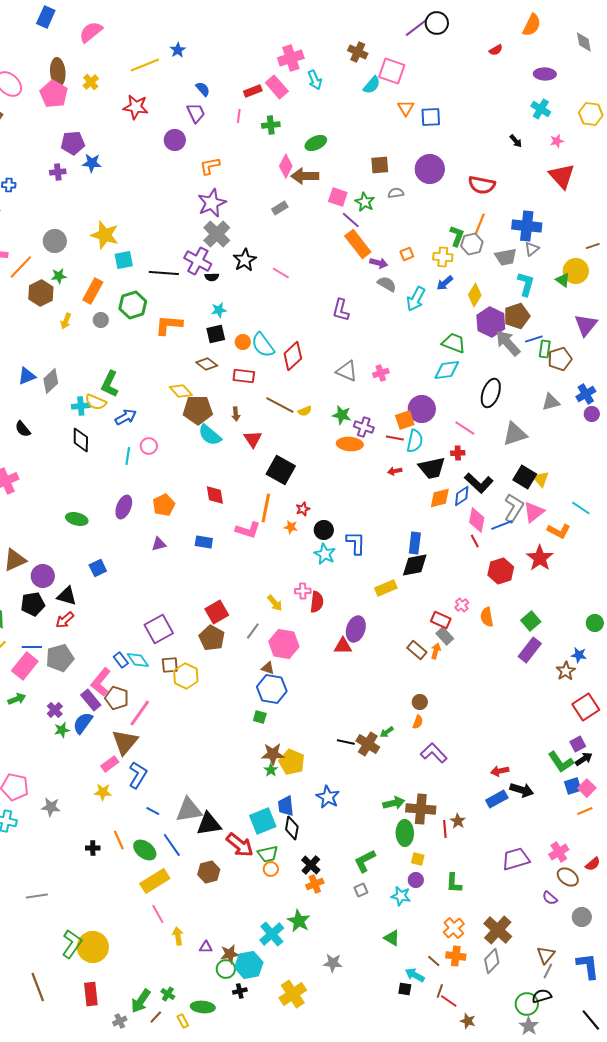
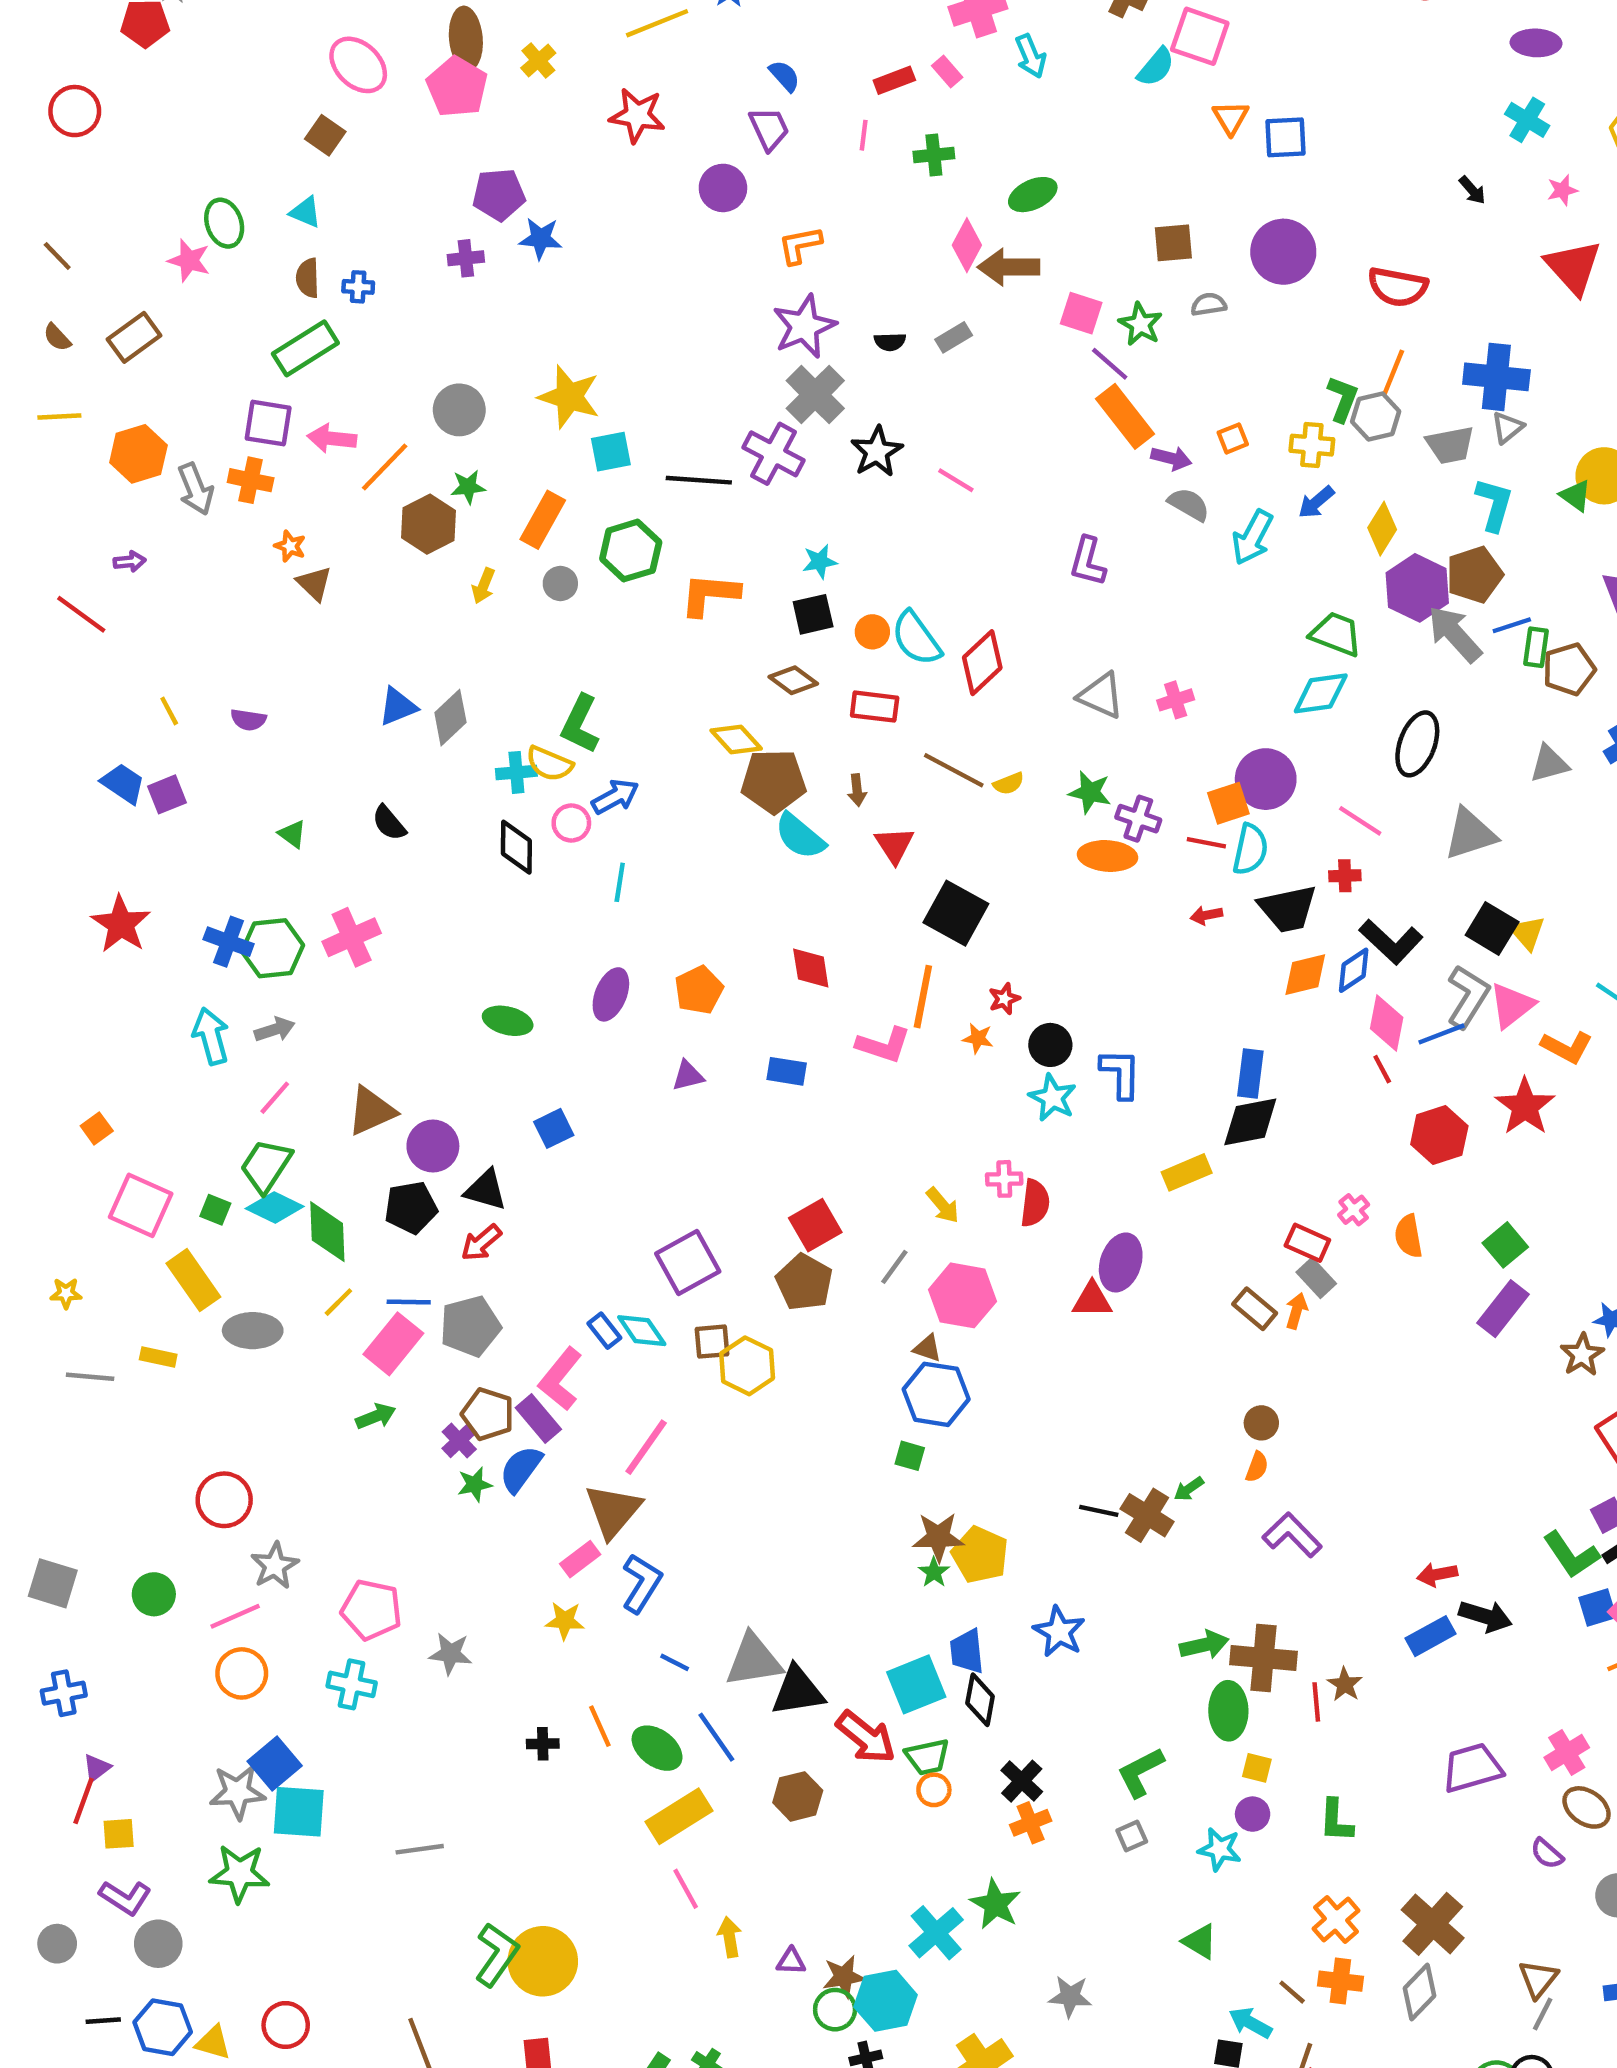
pink rectangle: (277, 87) -> (947, 71), size x0.6
black semicircle: (212, 277) -> (890, 342), moved
pink circle: (149, 446) -> (571, 823), moved
brown pentagon: (117, 698) -> (488, 1414), moved

